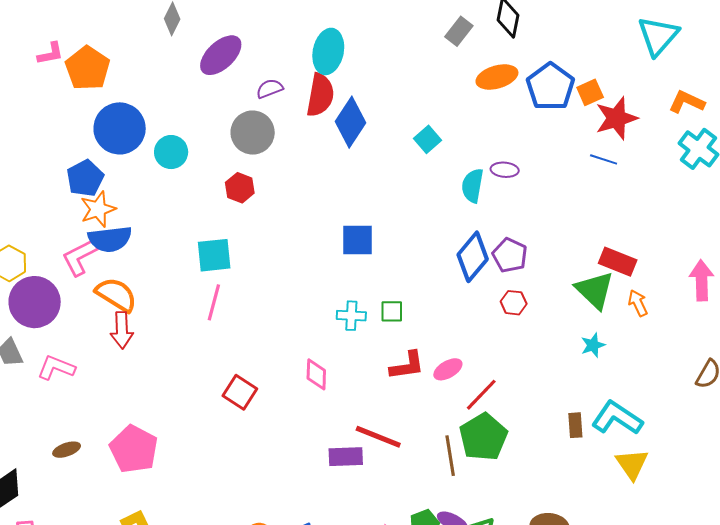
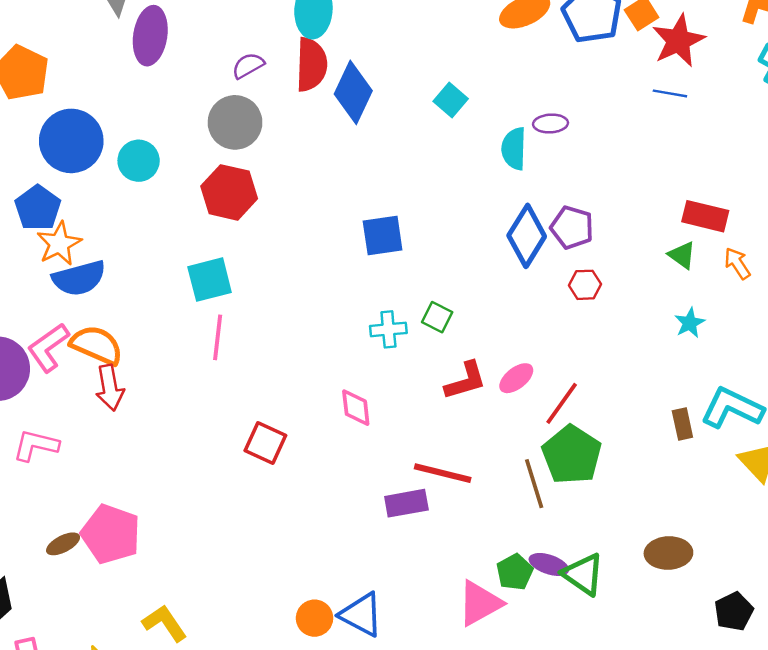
purple ellipse: (221, 55) -> (150, 36), moved, turned -30
red hexagon: (240, 188) -> (229, 192), size x1.5
pink L-shape: (80, 257) -> (48, 348), moved
green triangle: (595, 290) -> (682, 255), size x0.6
green square: (392, 311) -> (437, 317), turned 35
pink pentagon: (134, 449) -> (111, 534), moved

